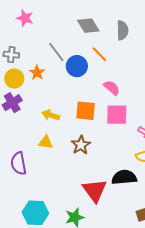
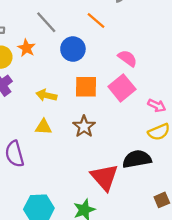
blue circle: (77, 66) -> (73, 49), moved
pink semicircle: (112, 88) -> (127, 58), moved
pink square: (117, 115) -> (122, 88), turned -35

